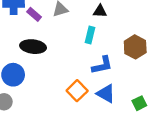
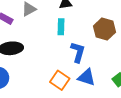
blue L-shape: (102, 65) -> (78, 52), turned -50

